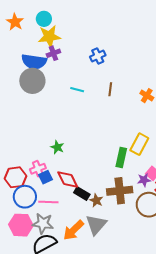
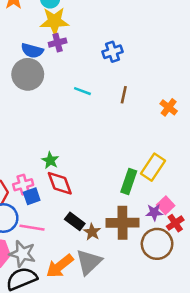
blue semicircle: (34, 62) -> (32, 51), size x0.7
red diamond: (68, 180) -> (60, 183), moved

